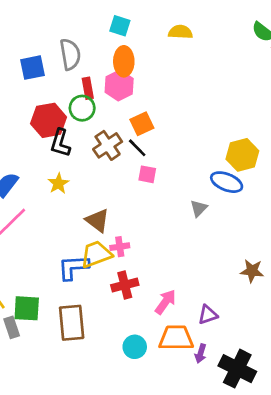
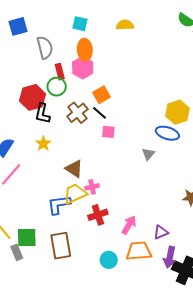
blue square: (33, 68) -> (18, 26), moved
purple arrow: (201, 353) -> (170, 257), moved, size x1.5

